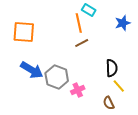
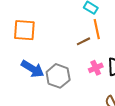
orange line: (79, 23) -> (97, 29), moved
pink cross: (78, 90) -> (96, 68), moved

